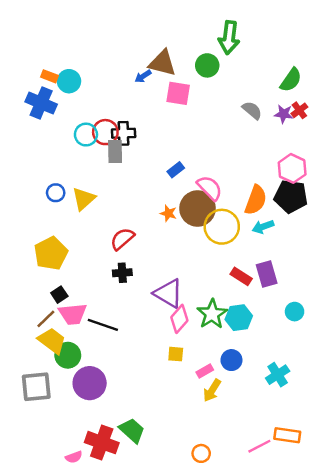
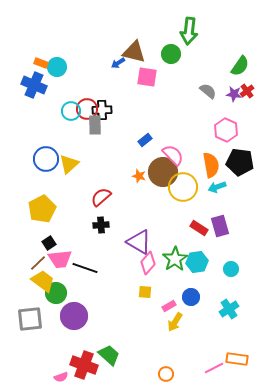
pink hexagon: (292, 168) -> (226, 130), moved
blue circle: (56, 193) -> (46, 159), size x1.6
orange semicircle: (256, 200) -> (211, 165), turned -30
cyan circle: (295, 312) -> (231, 269), moved

